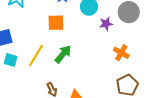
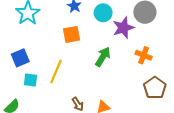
purple star: (106, 24) -> (123, 28), size x1.5
green arrow: (63, 54) -> (103, 57), moved

